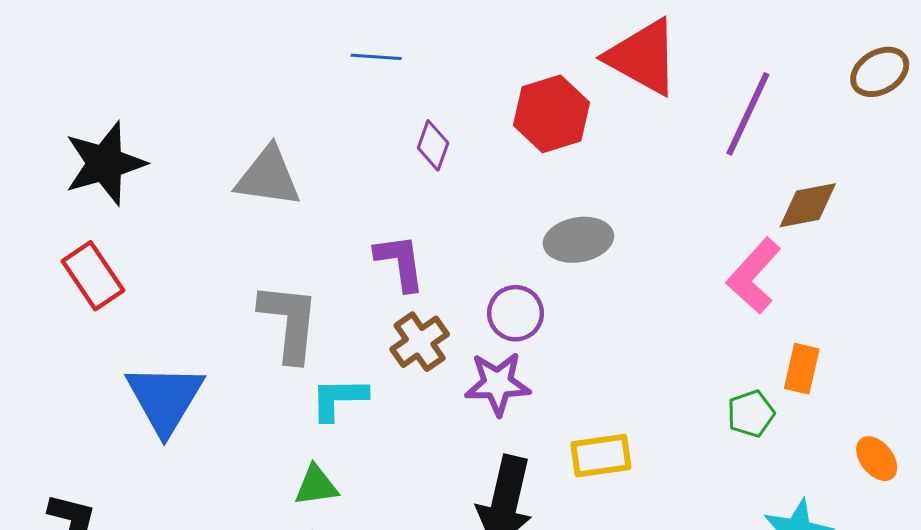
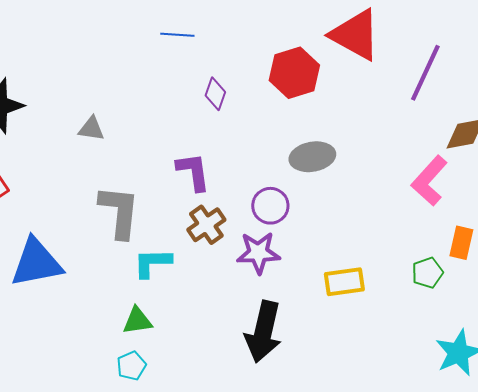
gray triangle: (268, 177) -> (91, 129), moved, size x0.6
blue triangle: (165, 399) -> (36, 263), turned 48
yellow rectangle: (601, 456) -> (344, 282), moved

